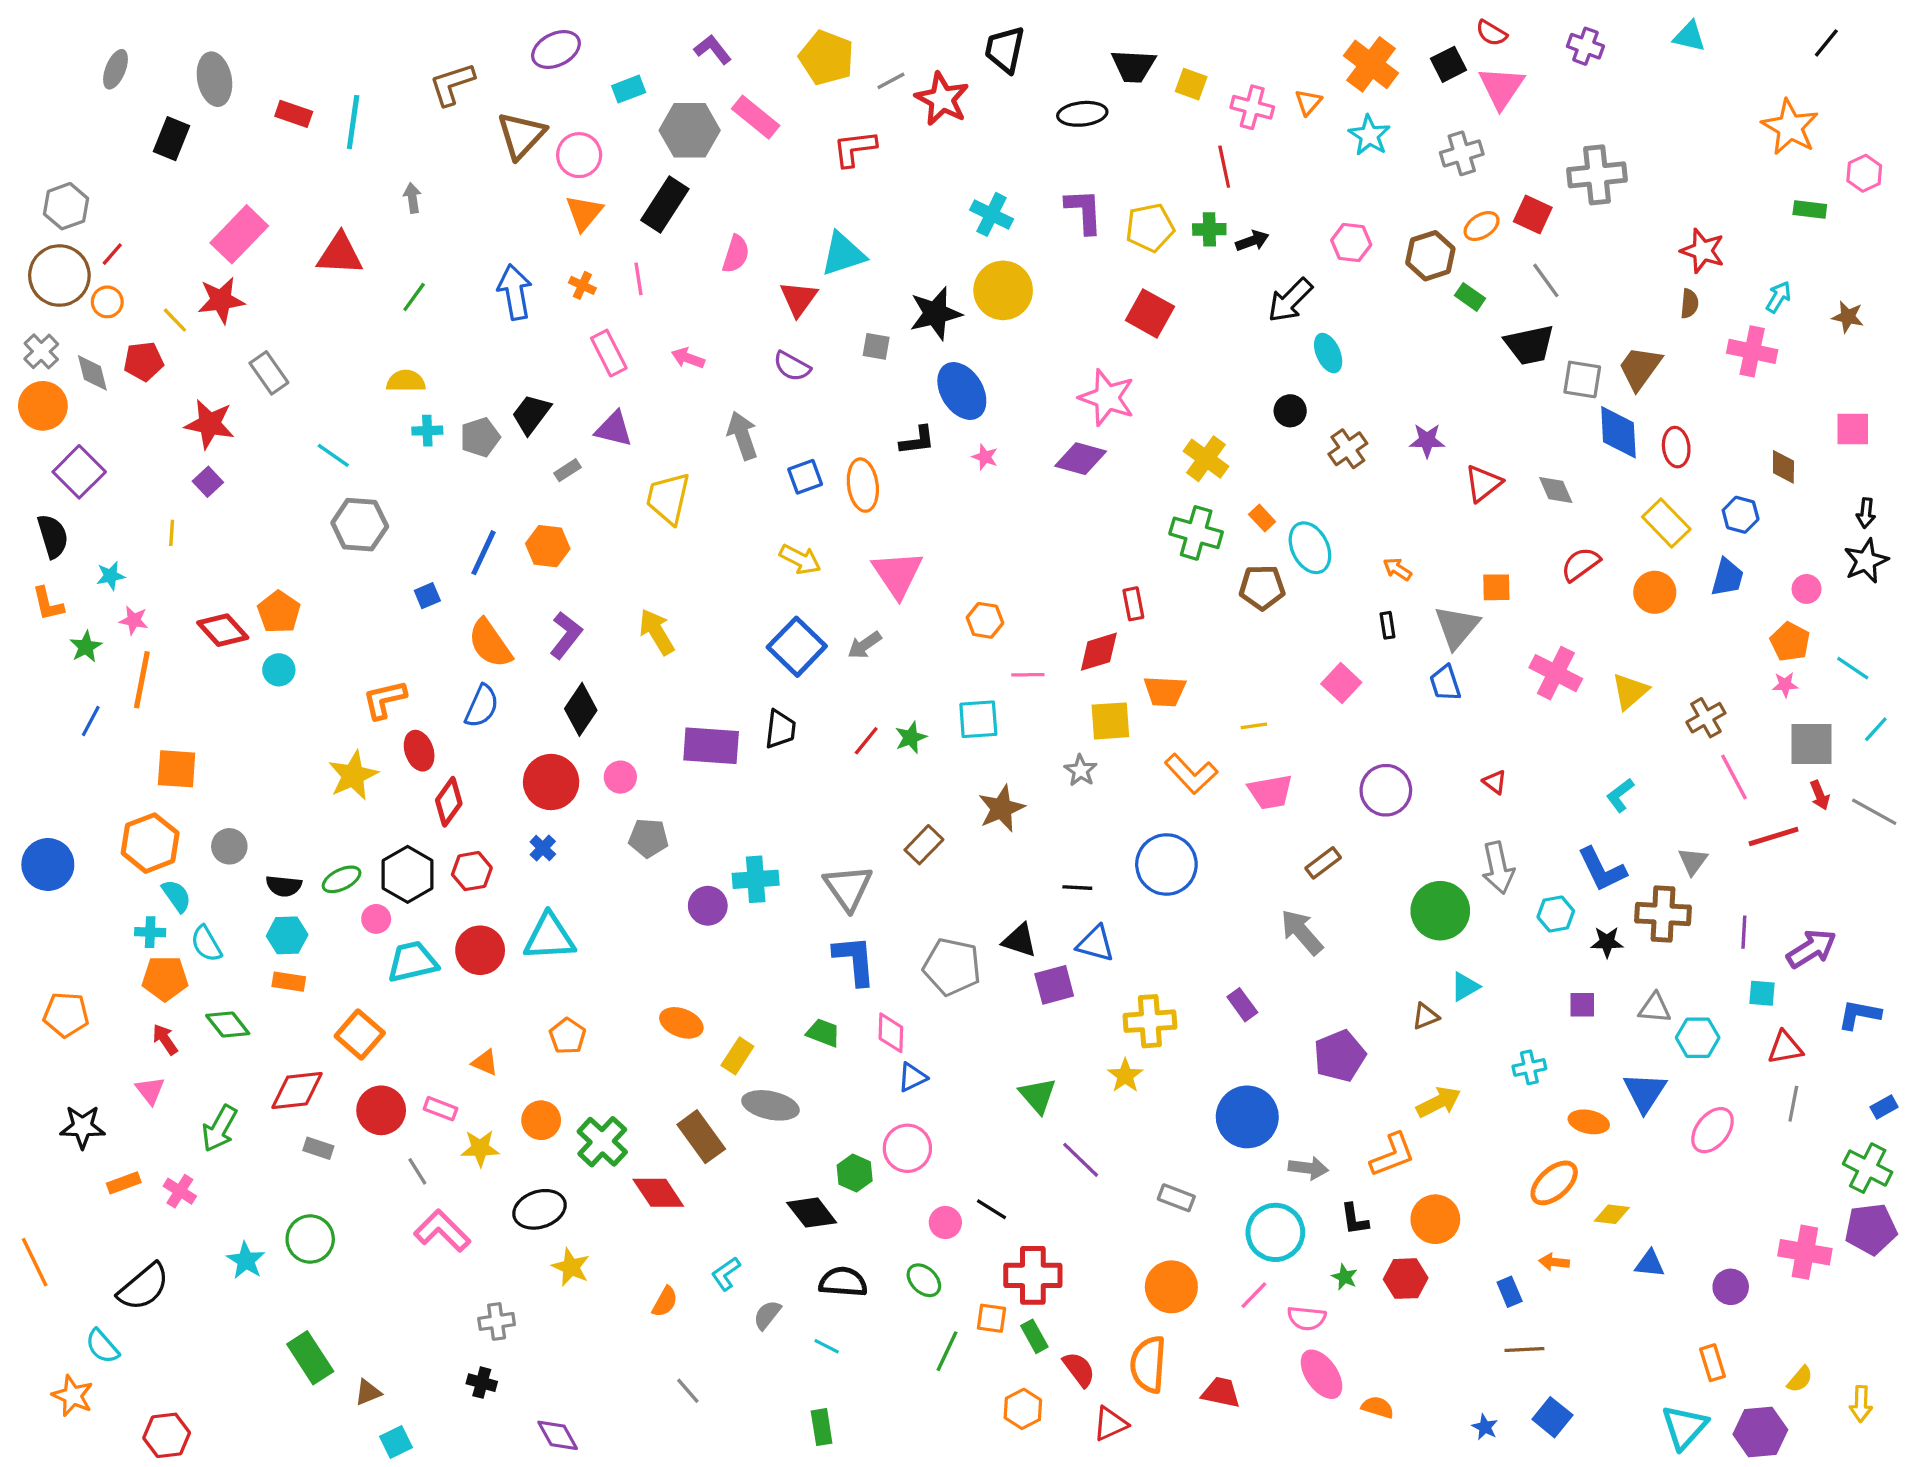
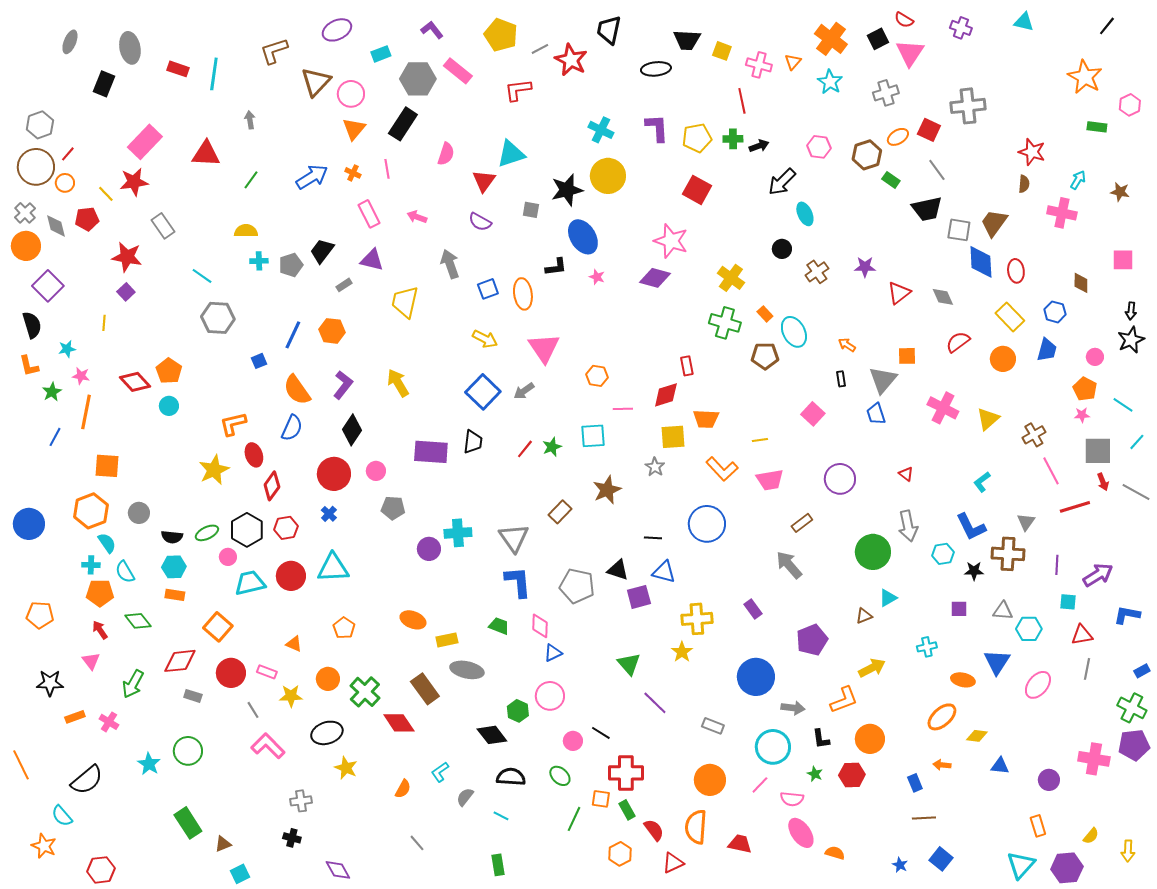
blue arrow: (515, 292) -> (312, 177), turned 68
yellow rectangle: (737, 1056) -> (447, 640), turned 45

